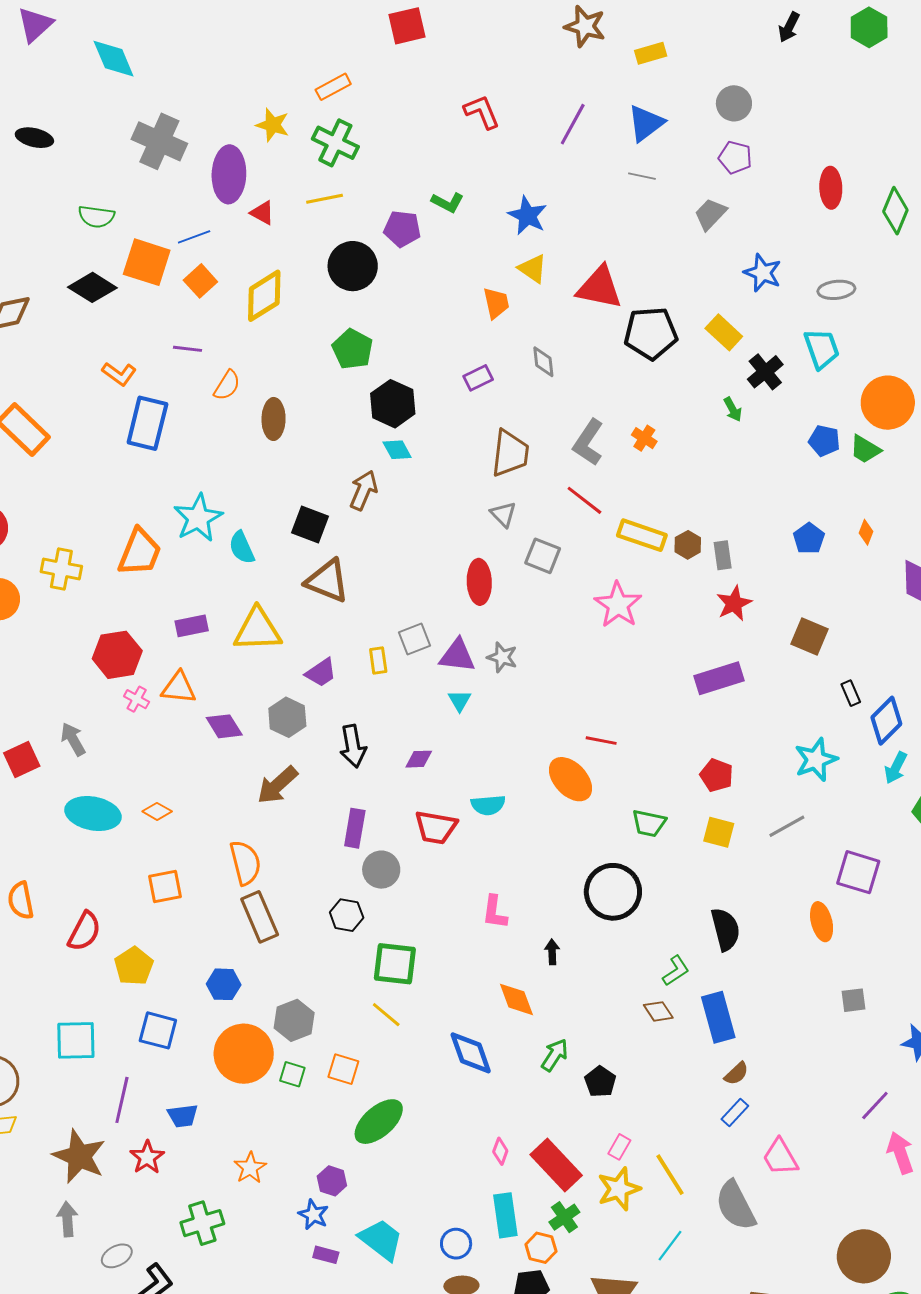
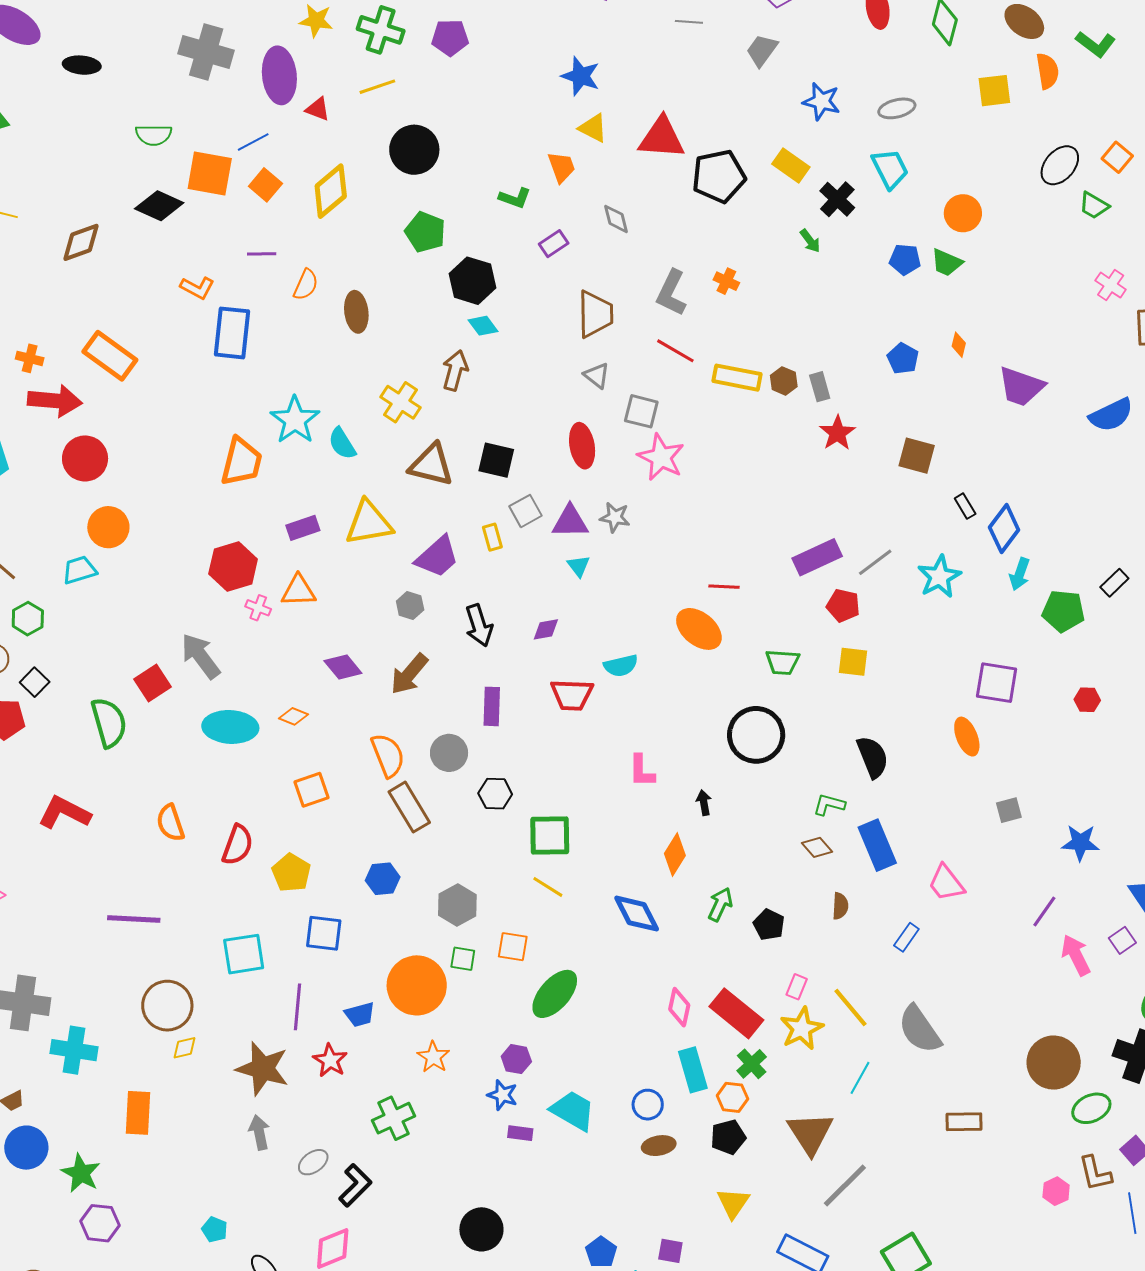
green L-shape: (448, 202) -> (515, 198), moved
purple pentagon: (402, 229) -> (450, 38), moved
orange circle: (888, 403) -> (963, 213), size x0.7
black square: (310, 525) -> (496, 460), moved
yellow cross: (61, 569) -> (401, 402), moved, turned 30
pink star: (618, 605) -> (661, 457), moved
purple trapezoid: (321, 673) -> (437, 557), size x1.4
purple rectangle: (719, 678) -> (817, 557), moved
gray hexagon: (287, 717) -> (410, 606), size x0.7
purple diamond: (224, 726) -> (343, 667), moved
gray arrow: (73, 739) -> (201, 656), size x1.4
gray line: (787, 826) -> (875, 562), moved
gray circle: (381, 870) -> (449, 753), moved
green L-shape: (676, 971) -> (829, 805), turned -124
orange diamond: (516, 999) -> (675, 854), turned 60
orange circle: (244, 1054) -> (417, 985), moved
brown semicircle: (736, 1074) -> (840, 906), moved, turned -36
pink diamond: (500, 1151) -> (679, 1007), size x1.4
pink trapezoid: (780, 1157) -> (946, 883), moved

